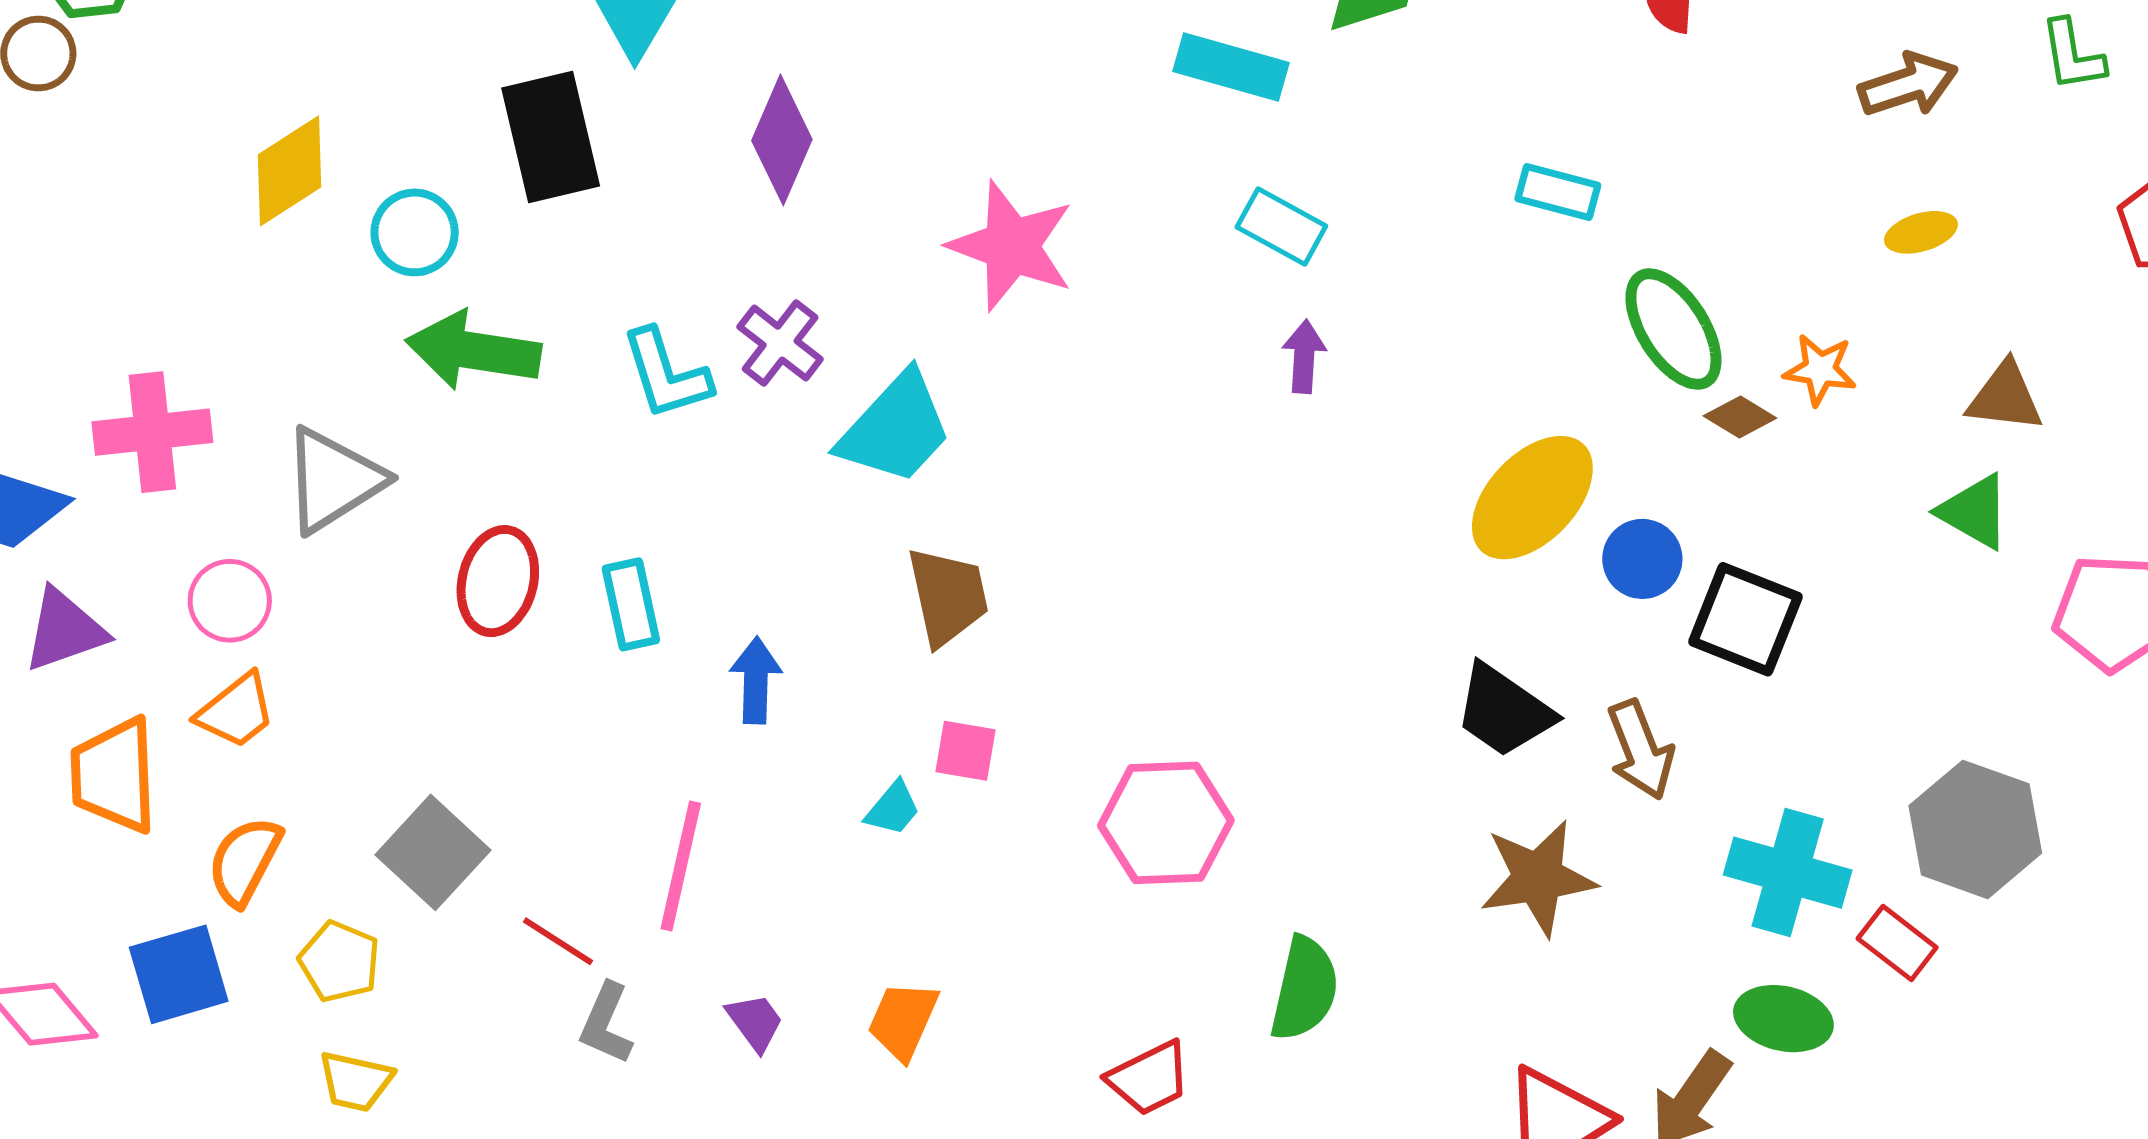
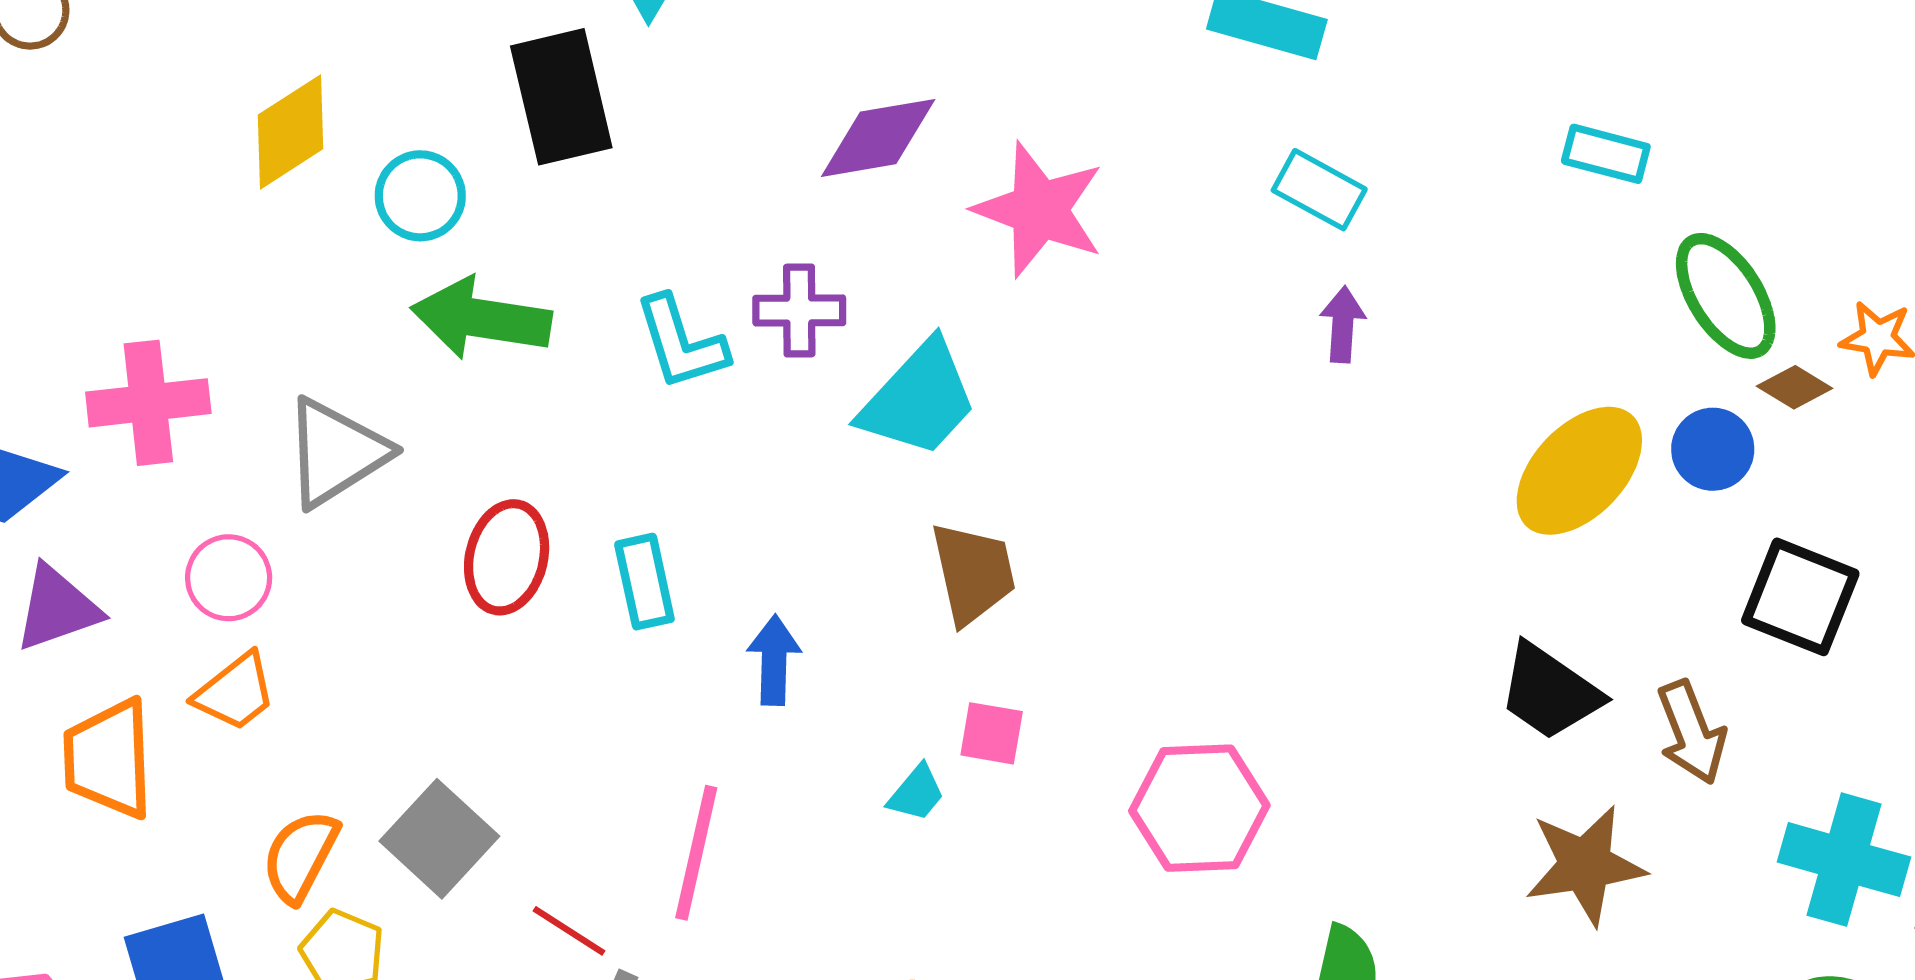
purple diamond: (782, 140) -> (878, 138), moved, turned 57
purple cross: (780, 343) -> (799, 310), turned -38
blue circle: (1642, 559) -> (1713, 449), moved
orange semicircle: (245, 861) -> (300, 856), moved

